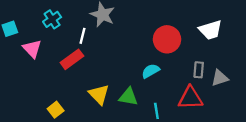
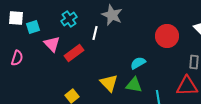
red rectangle: (72, 59) -> (74, 53), moved
cyan semicircle: (151, 71) -> (138, 63), moved

